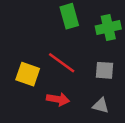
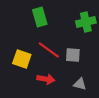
green rectangle: (69, 16) -> (40, 17), moved
gray square: (104, 70) -> (73, 55), moved

